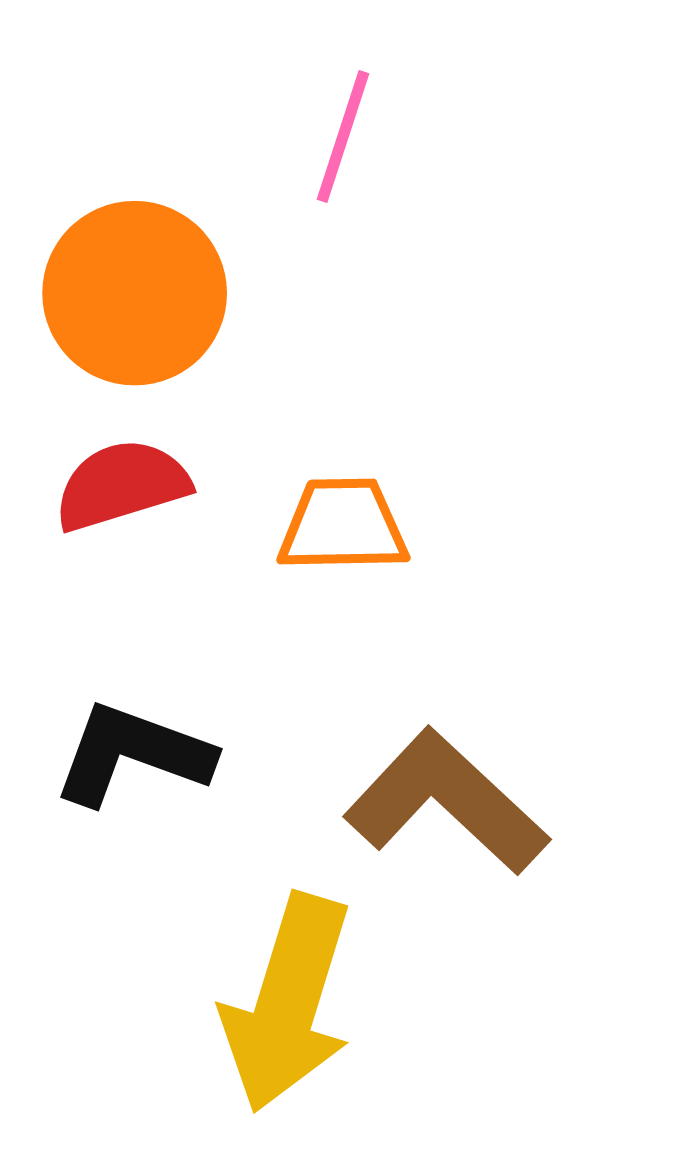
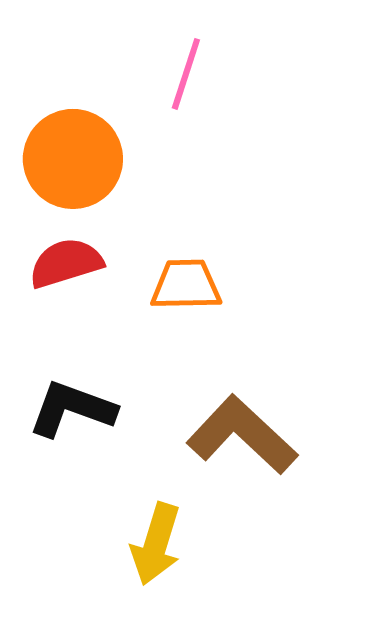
yellow arrow: (288, 1003) -> (156, 544), size x0.7

